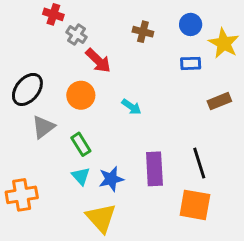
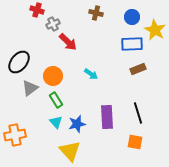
brown cross: (143, 32) -> (96, 13), moved
gray cross: (77, 35) -> (53, 24), turned 32
blue rectangle: (191, 63) -> (132, 44), size x1.5
orange circle: (81, 95) -> (53, 76), moved
brown rectangle: (219, 101) -> (138, 69), moved
orange square: (195, 205) -> (135, 142), size x0.7

